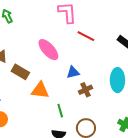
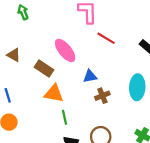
brown rectangle: (20, 72) -> (44, 68), moved
green line: (60, 111) -> (65, 117), moved

